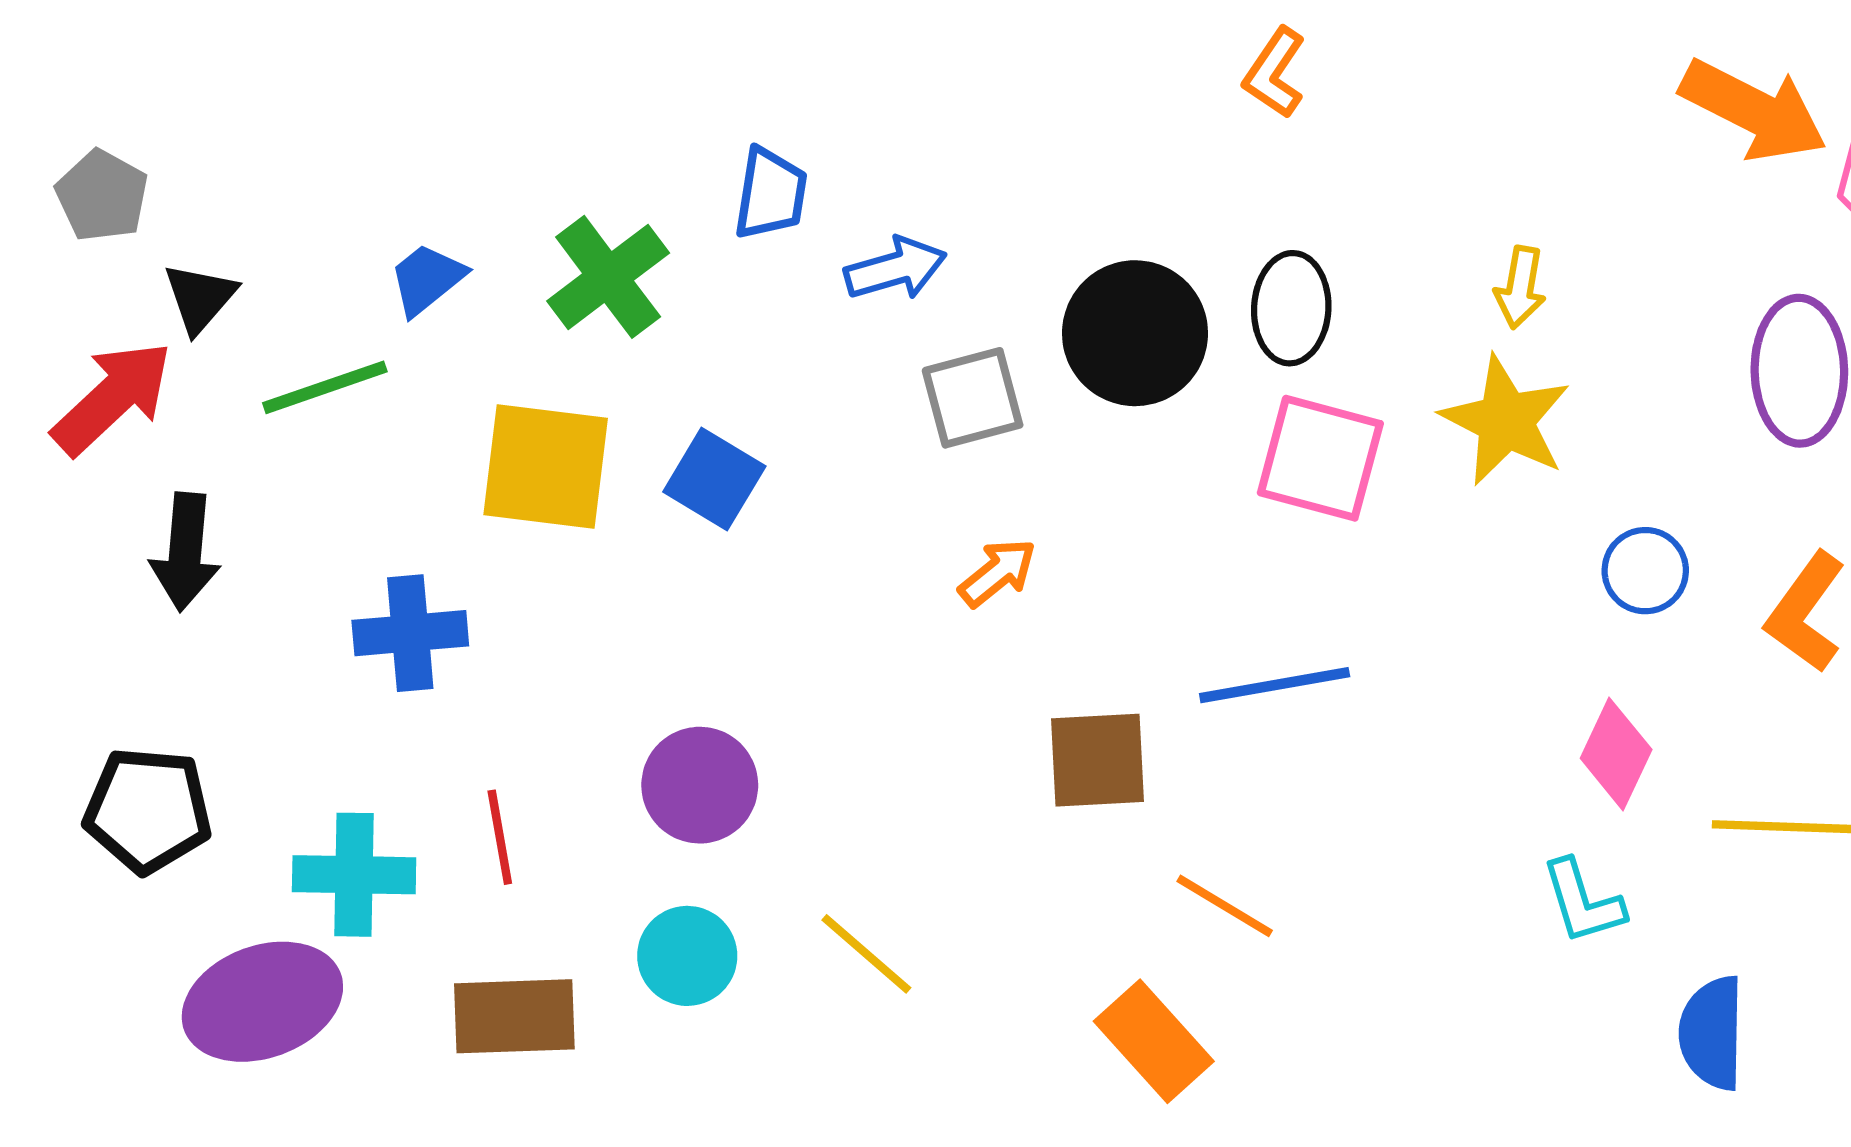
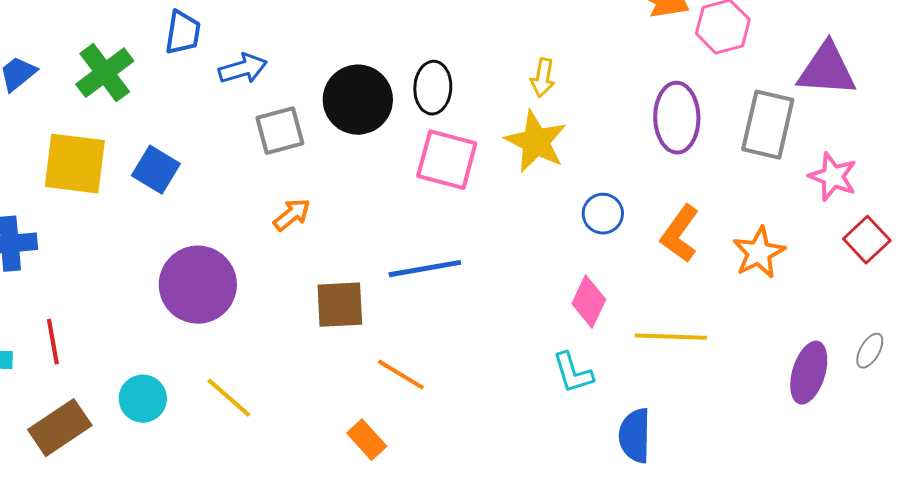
purple circle: (700, 785) -> (198, 285), moved, size x1.4
brown rectangle: (514, 1016) -> (60, 428), turned -32
orange rectangle: (1154, 1041) -> (367, 440), size x0.7

